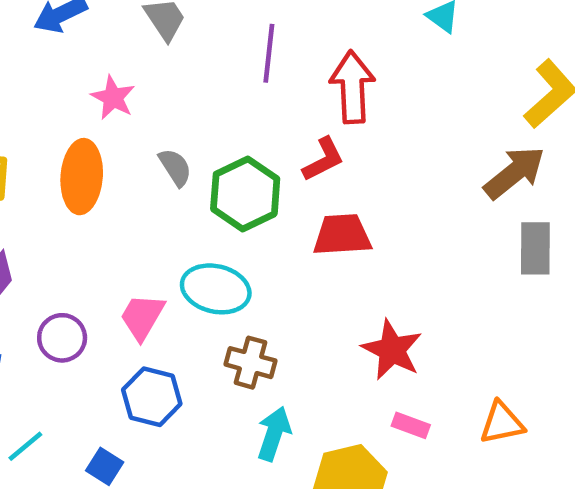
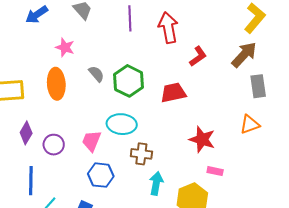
red L-shape: (323, 159) -> (198, 56), moved
purple circle: (62, 338) -> (54, 145), moved
orange triangle: (502, 423) -> (250, 125), moved

